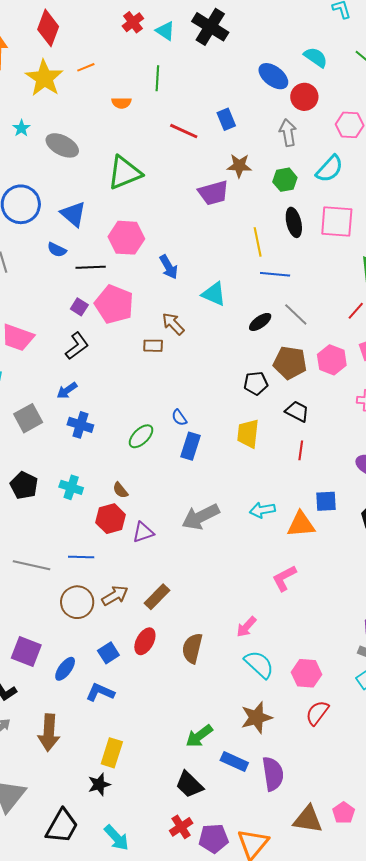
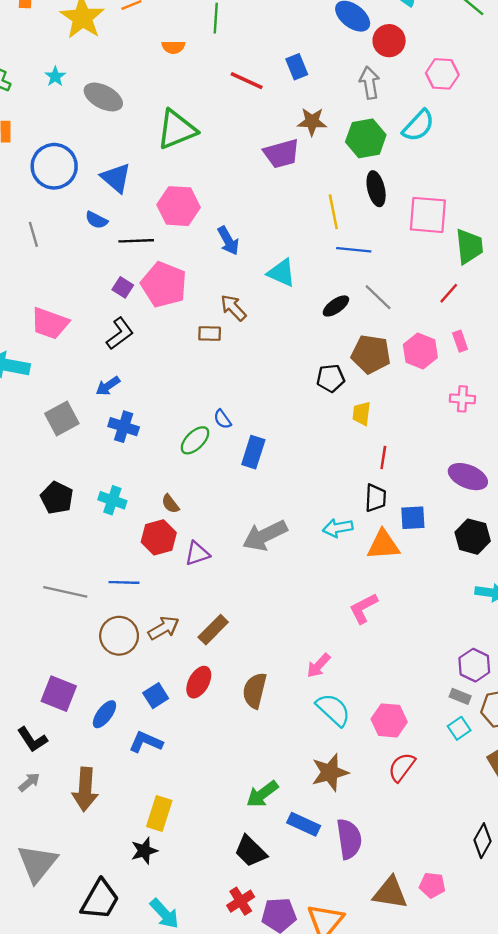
green hexagon: (285, 180) -> (366, 138), size x1.4
pink square: (337, 222) -> (428, 215), moved
black trapezoid: (297, 411) -> (376, 498), moved, turned 65
blue semicircle: (179, 418) -> (222, 419), moved
yellow trapezoid: (248, 434) -> (362, 414), moved, size x0.7
pink pentagon: (344, 813) -> (432, 885), turned -30

